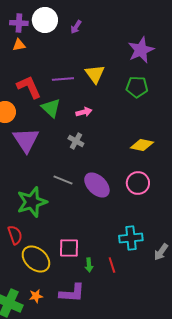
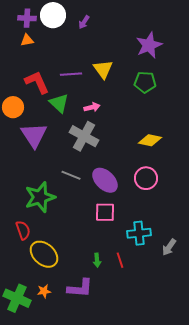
gray cross: (76, 141) -> (84, 136), size x1.8
pink square: (69, 248) -> (105, 212), moved

